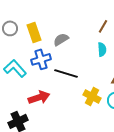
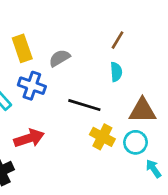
blue cross: (41, 59) -> (32, 86), turned 36
black line: (66, 73) -> (84, 105), moved

